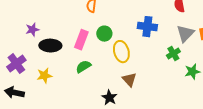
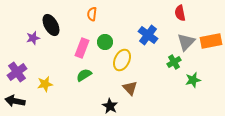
blue cross: (147, 27) -> (148, 35), turned 30
black ellipse: (50, 46) -> (51, 25), moved, turned 60
yellow ellipse: (121, 52) -> (122, 60), turned 40

